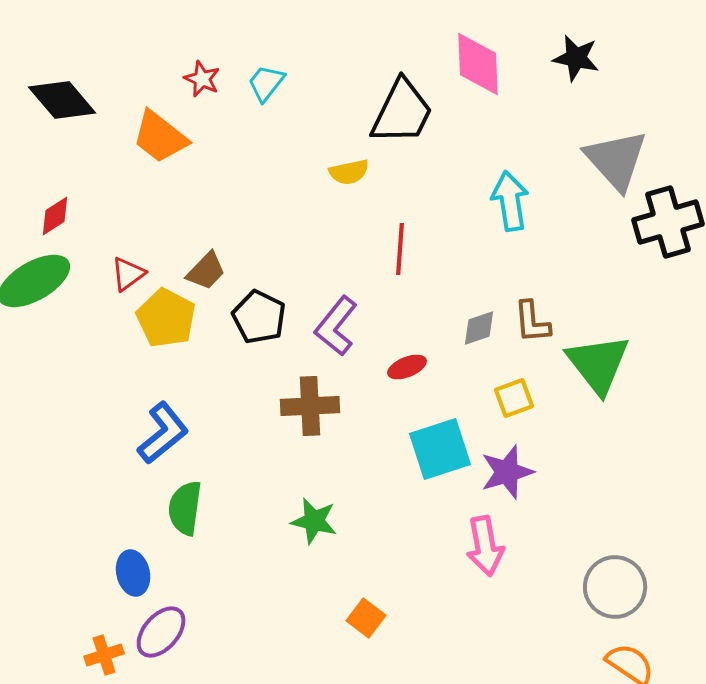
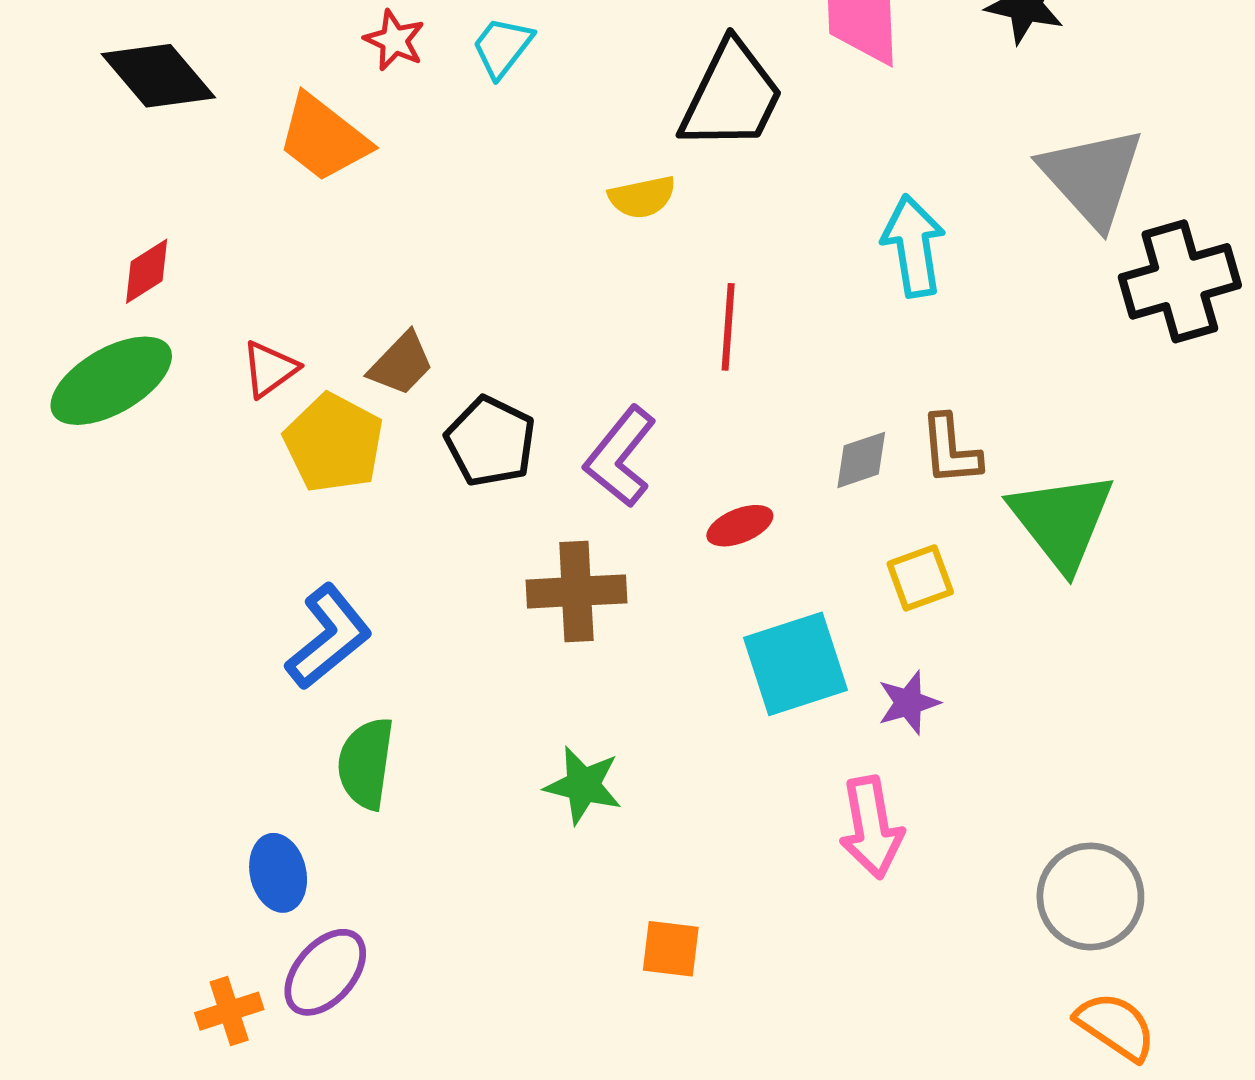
purple star: (507, 472) -> (908, 703), size x0.7
orange square: (366, 618) -> (671, 949), turned -30

